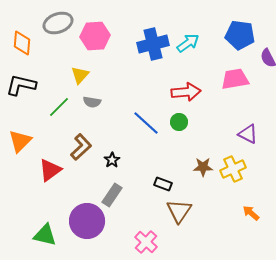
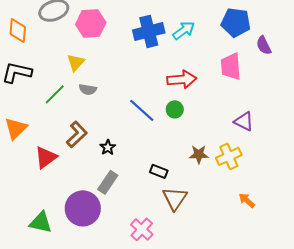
pink trapezoid: (235, 79) -> (231, 66), turned -84

